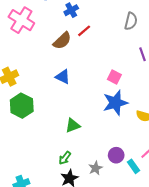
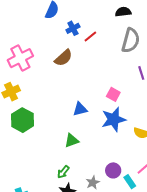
pink cross: (21, 20) -> (20, 58), moved, turned 30
gray semicircle: (131, 21) -> (131, 40), size x1.4
red line: (84, 31) -> (90, 36), moved
blue triangle: (63, 77) -> (80, 109), moved, turned -42

